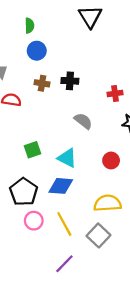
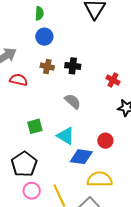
red cross: (115, 93) -> (113, 80), turned 32
gray semicircle: (83, 121) -> (73, 101), moved
blue diamond: (61, 186) -> (81, 157), moved

